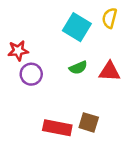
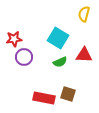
cyan square: (77, 27) -> (58, 38), moved
green semicircle: (78, 68) -> (60, 62), moved

